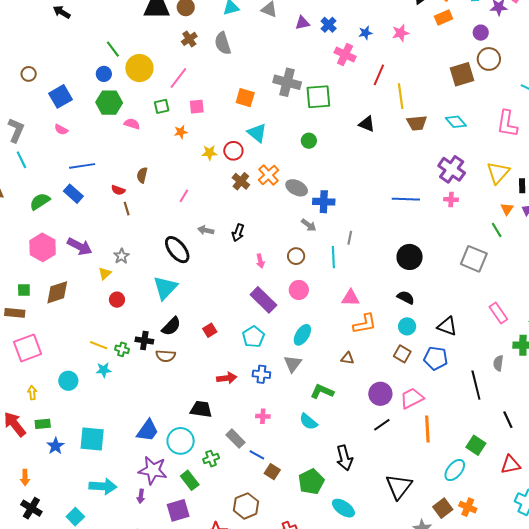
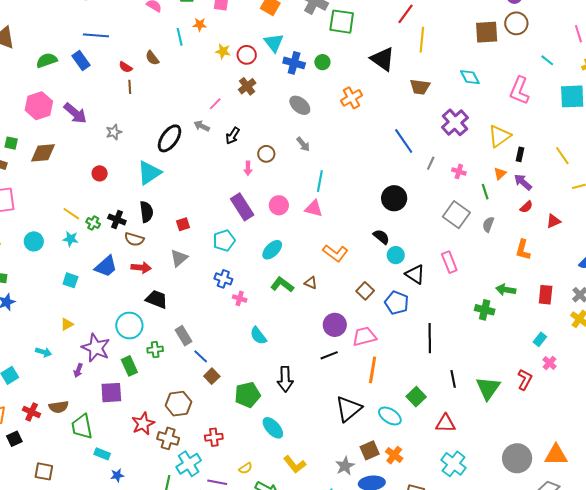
brown trapezoid: (417, 123) -> (420, 87), moved
black triangle: (367, 124) -> (383, 59), size x1.5
cyan line: (21, 160) -> (180, 37), moved
brown semicircle: (142, 175) -> (152, 58), turned -63
orange cross: (268, 175) -> (352, 98), moved
pink line: (184, 196) -> (215, 104), moved
blue line: (406, 199) -> (404, 141), turned 40
pink cross: (451, 199) -> (459, 171), moved
blue cross: (324, 202) -> (294, 63), moved
gray line: (350, 238) -> (431, 163), moved
black ellipse: (177, 250) -> (170, 138), turned 60
brown circle: (296, 256) -> (266, 154), moved
yellow triangle: (105, 273) -> (67, 324), moved
pink triangle: (351, 298) -> (314, 208), moved
pink rectangle: (498, 313) -> (449, 262), moved
orange L-shape: (365, 324) -> (335, 253), turned 35
black semicircle: (171, 326) -> (146, 212), turned -65
cyan circle: (407, 326) -> (396, 255), moved
gray semicircle: (498, 363) -> (488, 224), moved
gray triangle: (293, 364) -> (179, 258), moved
red arrow: (227, 378) -> (141, 268), moved
green L-shape: (322, 391) -> (282, 285), moved
pink cross: (263, 416) -> (240, 298), moved
blue trapezoid: (148, 431) -> (106, 266), moved
cyan square: (92, 439) -> (70, 280), moved, size x0.6
cyan ellipse: (455, 470) -> (390, 416), turned 70
cyan arrow: (103, 486) -> (44, 352), size x0.6
black triangle: (399, 487) -> (349, 409), moved

